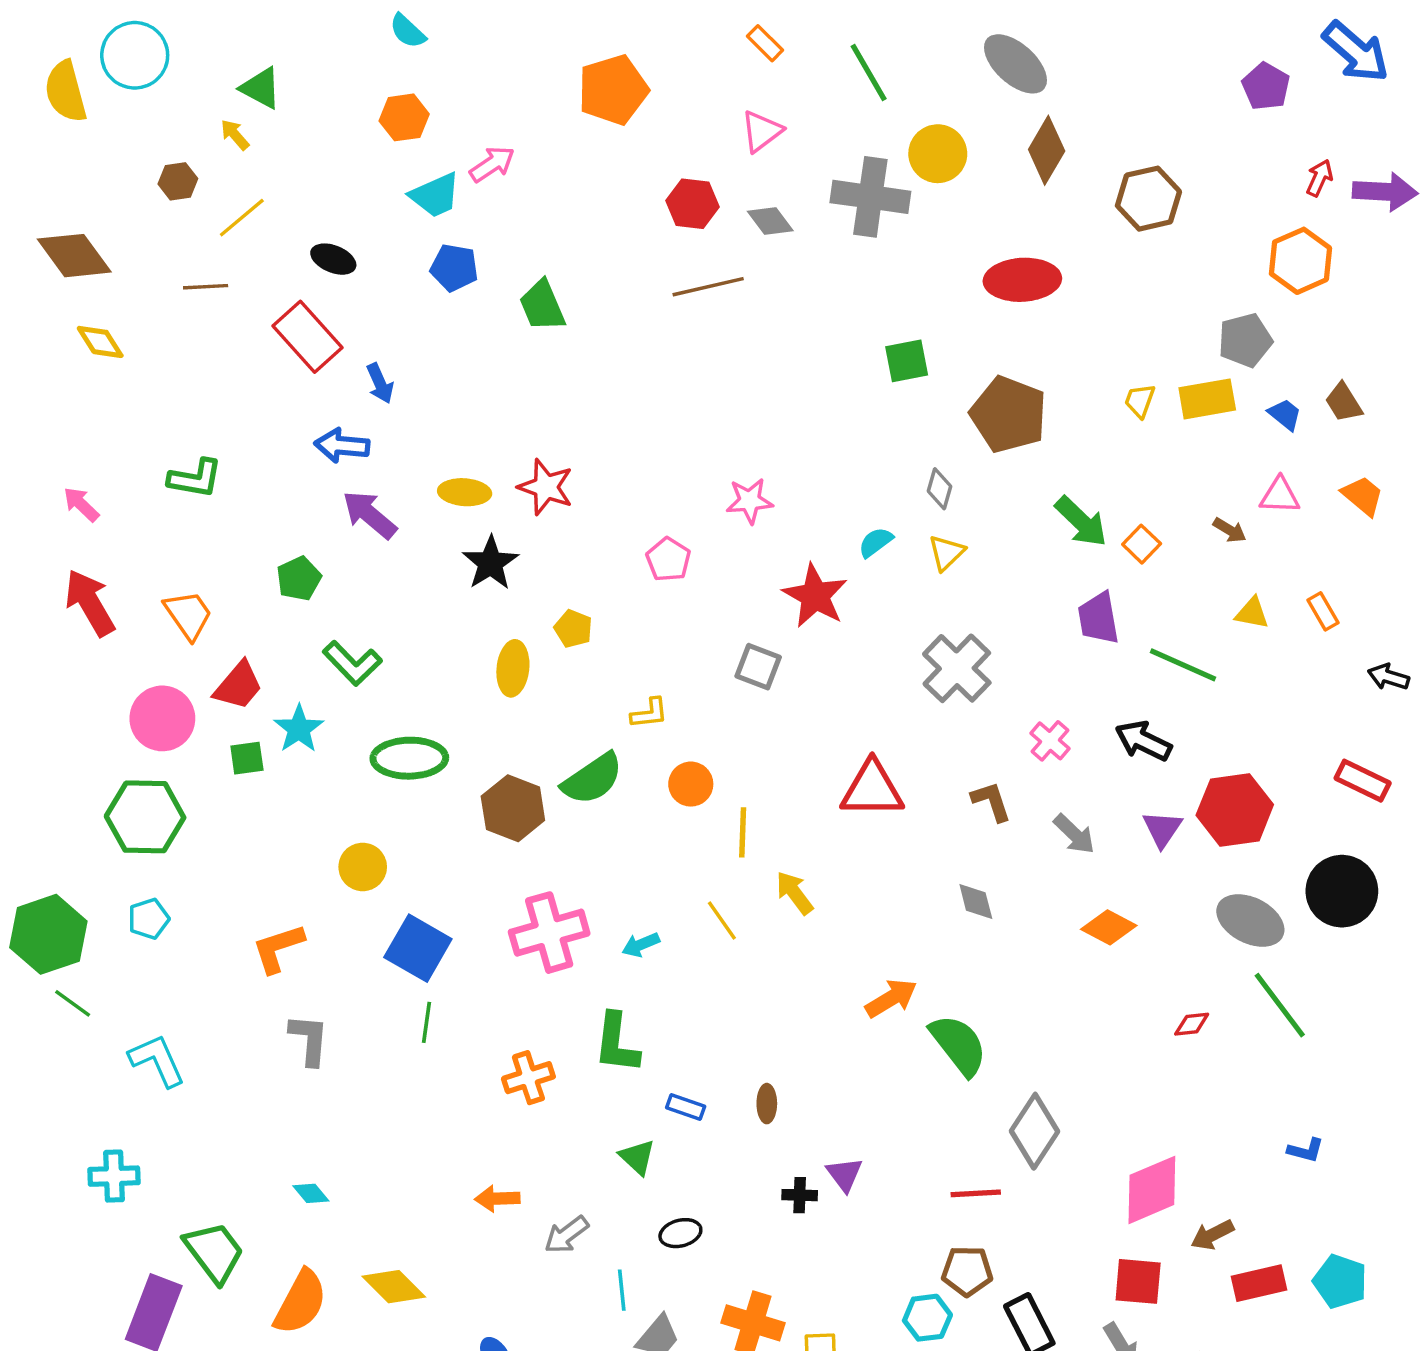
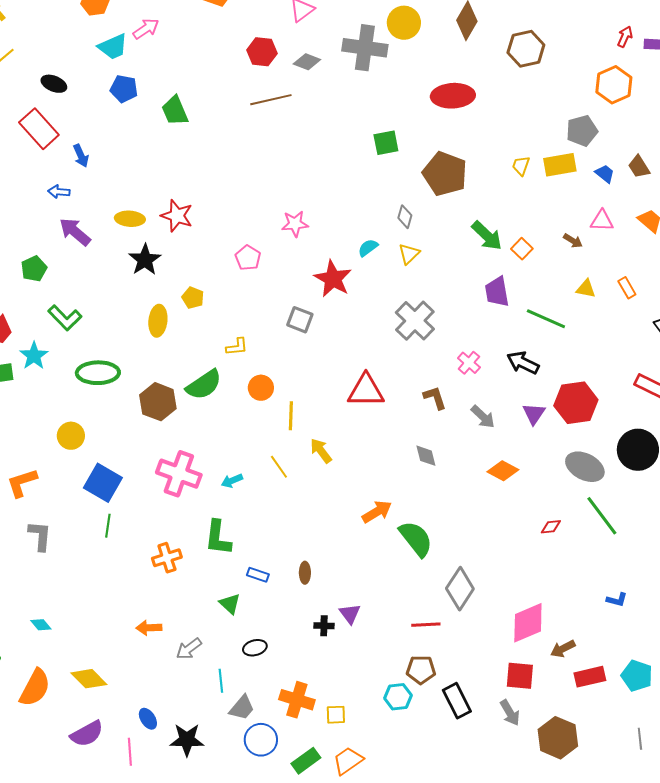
gray diamond: (770, 221) -> (307, 62), turned -32
blue arrow: (342, 446) -> (59, 192), size x0.7
pink cross: (549, 933) -> (179, 474), turned 36

